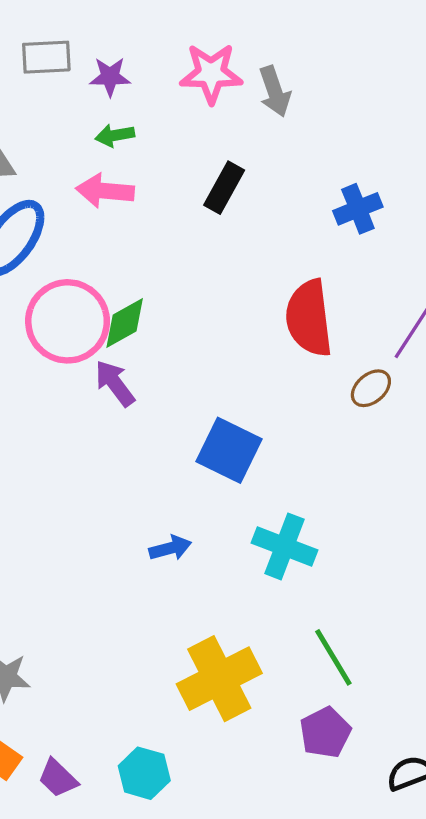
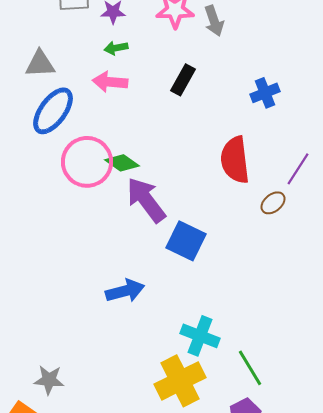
green diamond: (125, 323) -> (122, 163), turned 64
purple arrow: (115, 383) -> (146, 200), moved, size x1.6
cyan cross: (284, 546) -> (200, 336), moved
blue arrow: (170, 548) -> (125, 291), moved, size x1.5

